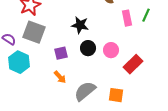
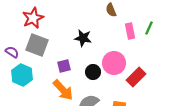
black circle: (88, 48) -> (93, 72), moved
pink circle: (111, 50) -> (114, 63), size x1.5
orange arrow: (60, 77) -> (63, 90), size x1.6

